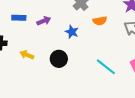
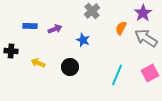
orange semicircle: (100, 21) -> (121, 28), moved, turned 128
cyan line: (106, 67) -> (117, 75), turned 75

